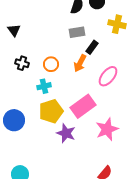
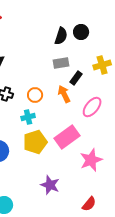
yellow cross: (117, 24) -> (102, 65), moved, turned -30
orange arrow: (80, 63) -> (64, 94), turned 126
purple star: (66, 133) -> (50, 185), moved

